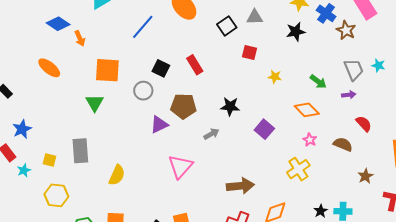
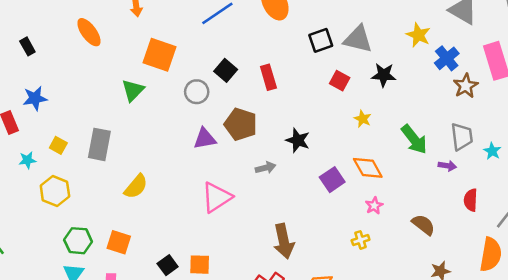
gray triangle: (255, 17) -> (358, 39), size x1.4
black star: (296, 32) -> (384, 75), moved
cyan star: (378, 65) -> (492, 151), moved
green arrow: (318, 82) -> (414, 139), size x1.4
orange diamond: (307, 110) -> (368, 168), moved
red semicircle: (364, 124) -> (471, 200), moved, turned -150
pink star: (310, 140) -> (374, 206), moved
yellow cross: (298, 169) -> (361, 240), size x0.6
cyan star: (24, 170) -> (27, 160), moved
brown arrow: (240, 186) -> (284, 241), turned 68

